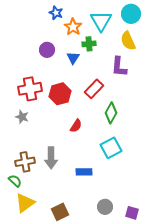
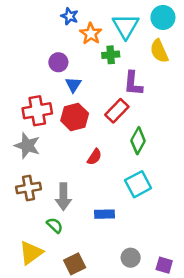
blue triangle: (73, 58) -> (73, 85), moved
purple L-shape: (119, 67) -> (133, 83), moved
gray star: (22, 117) -> (27, 146), size x1.5
brown cross: (25, 162) -> (29, 188), moved
green semicircle: (15, 181) -> (55, 225), moved

